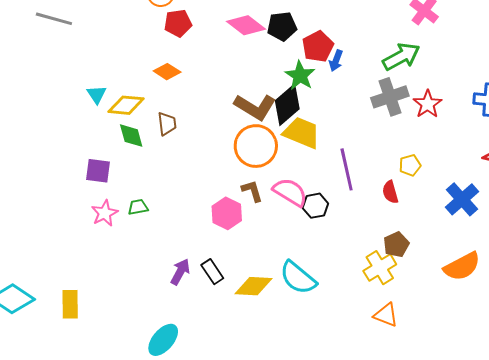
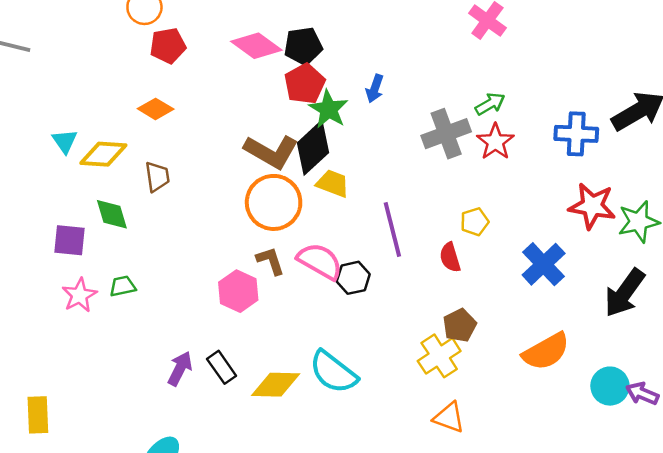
red pentagon: (318, 47) -> (305, 84), moved
green arrow: (401, 56) -> (490, 104), moved, size x0.6
yellow trapezoid: (302, 133) -> (333, 183), size x0.7
green diamond: (131, 136) -> (112, 214), moved

